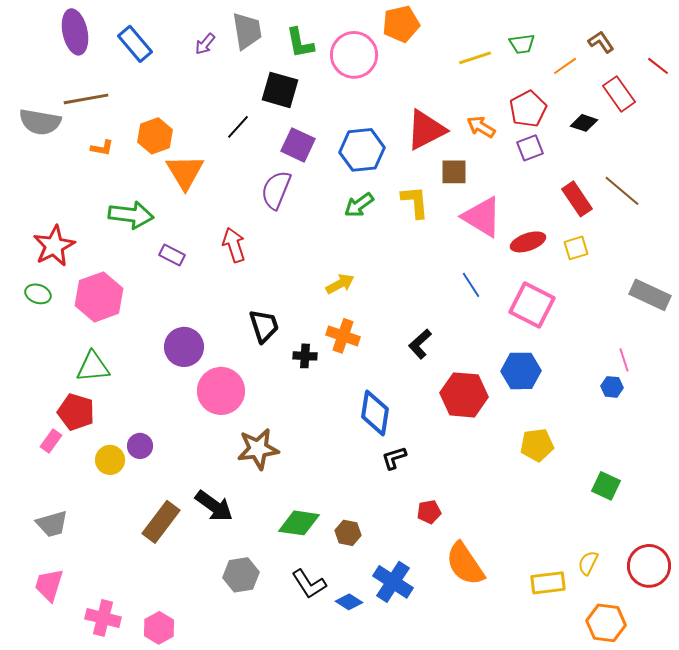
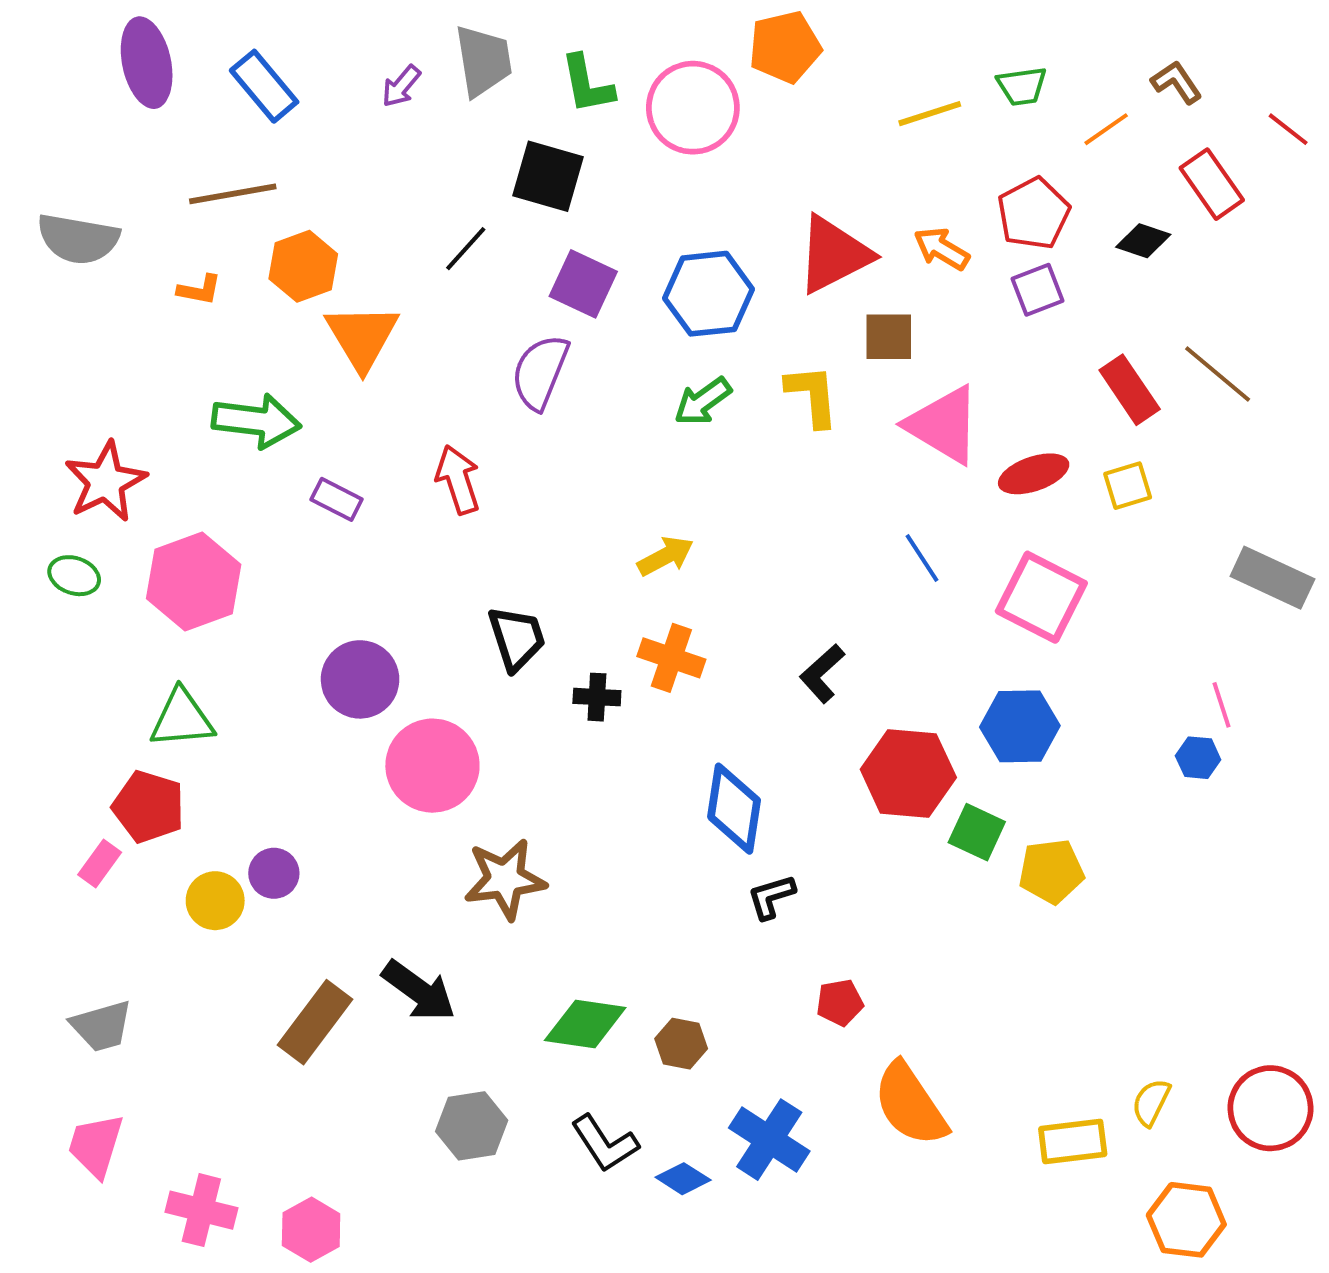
brown line: (86, 99) -> (233, 194), moved
green square: (606, 486) -> (977, 832), moved

